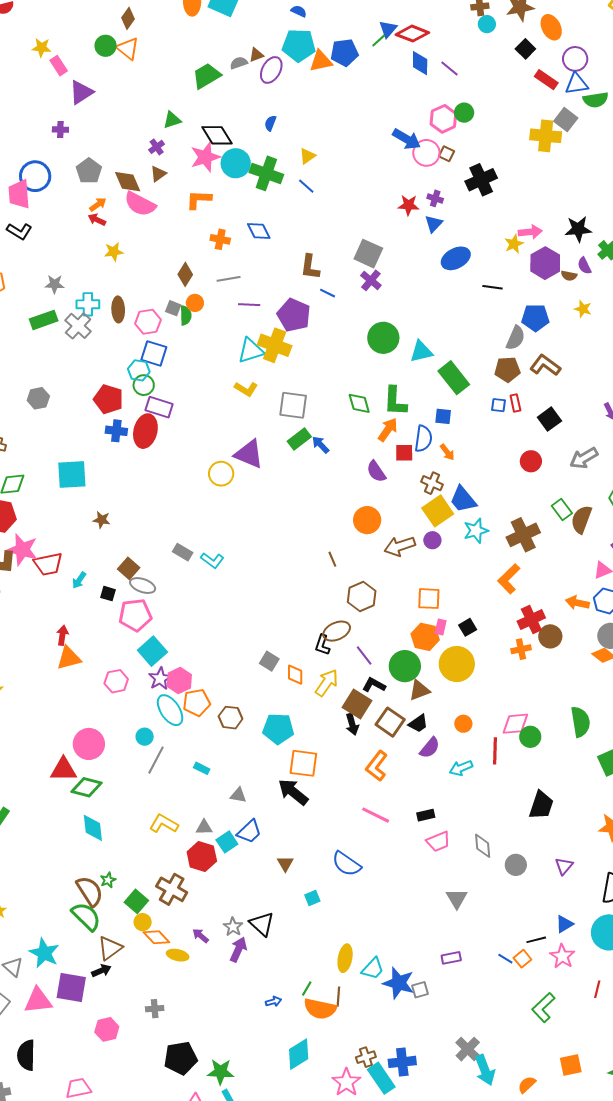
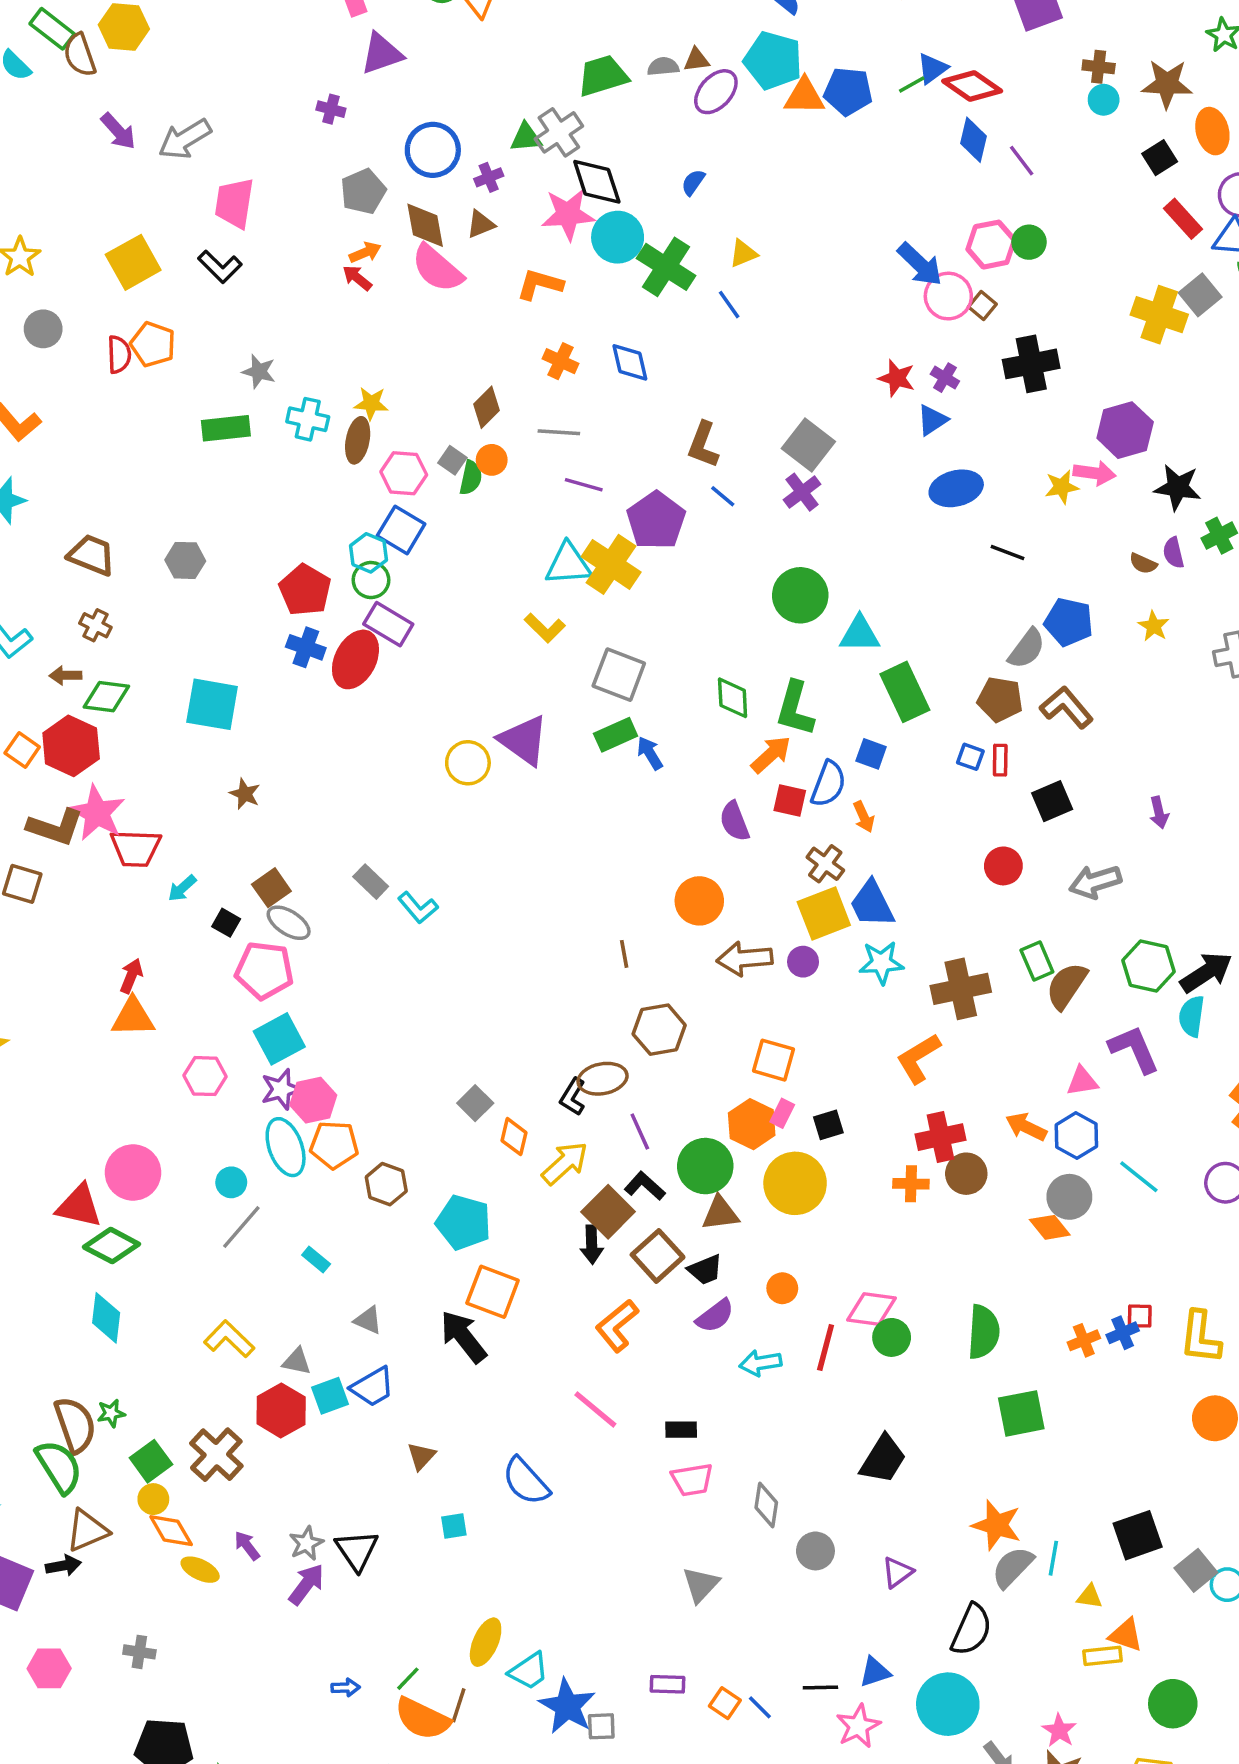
blue circle: (35, 176) -> (433, 150), moved
yellow star: (114, 252) -> (371, 403), moved
purple hexagon: (545, 263) -> (1125, 430), moved
gray cross: (78, 326) -> (559, 132), moved
orange square: (522, 959) -> (725, 1703), moved, turned -30

